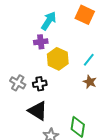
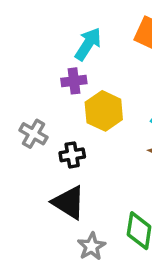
gray cross: (18, 83) -> (33, 134), moved

